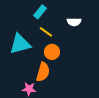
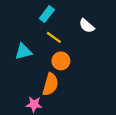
white semicircle: (74, 22) -> (87, 26), turned 40
cyan triangle: (20, 44) -> (23, 52), size x0.7

